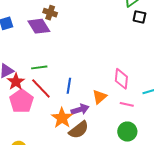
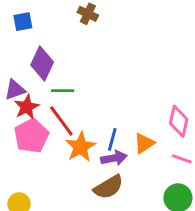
purple diamond: (39, 26) -> (42, 63), moved, turned 50
blue line: (69, 86) -> (112, 139), moved
orange star: (62, 118) -> (81, 147), moved

